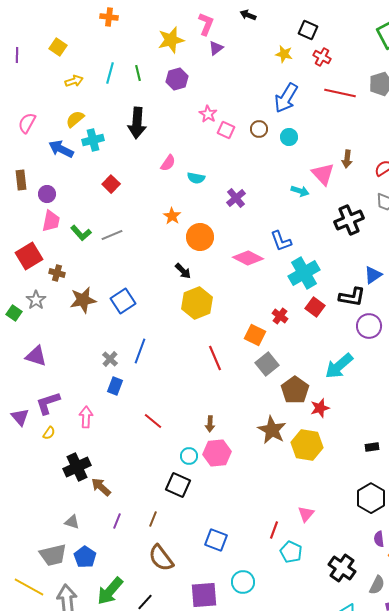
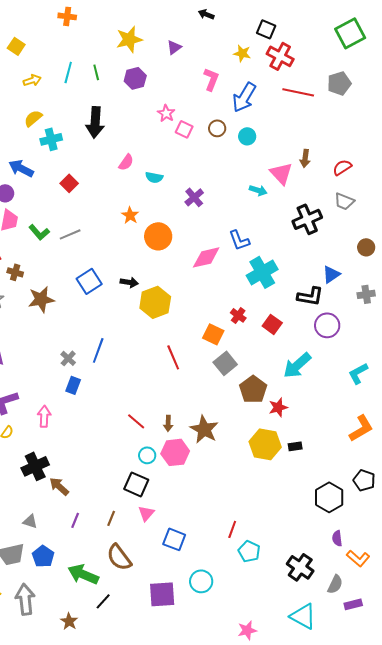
pink L-shape: (206, 24) -> (211, 79), moved
red cross: (322, 57) -> (280, 56), size x1.5
blue arrow: (61, 149) -> (21, 168), moved
pink diamond: (248, 258) -> (206, 257), turned -40
black arrow: (183, 271) -> (129, 282), moved, turned -36
blue square: (123, 301) -> (89, 281), moved
red square: (315, 307) -> (272, 324), moved
red line: (153, 421) -> (136, 421), moved
brown star: (272, 430) -> (204, 429), moved
black rectangle: (372, 447) -> (295, 446), moved
pink triangle: (306, 514) -> (146, 513), moved
green arrow: (110, 591) -> (83, 574), moved, turned 72

